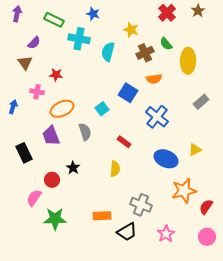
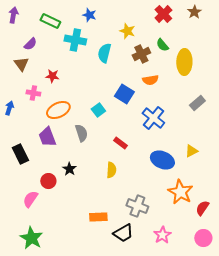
orange star: (184, 191) -> (180, 192), turned -30
green star: (55, 219) -> (31, 238), moved, turned 30

